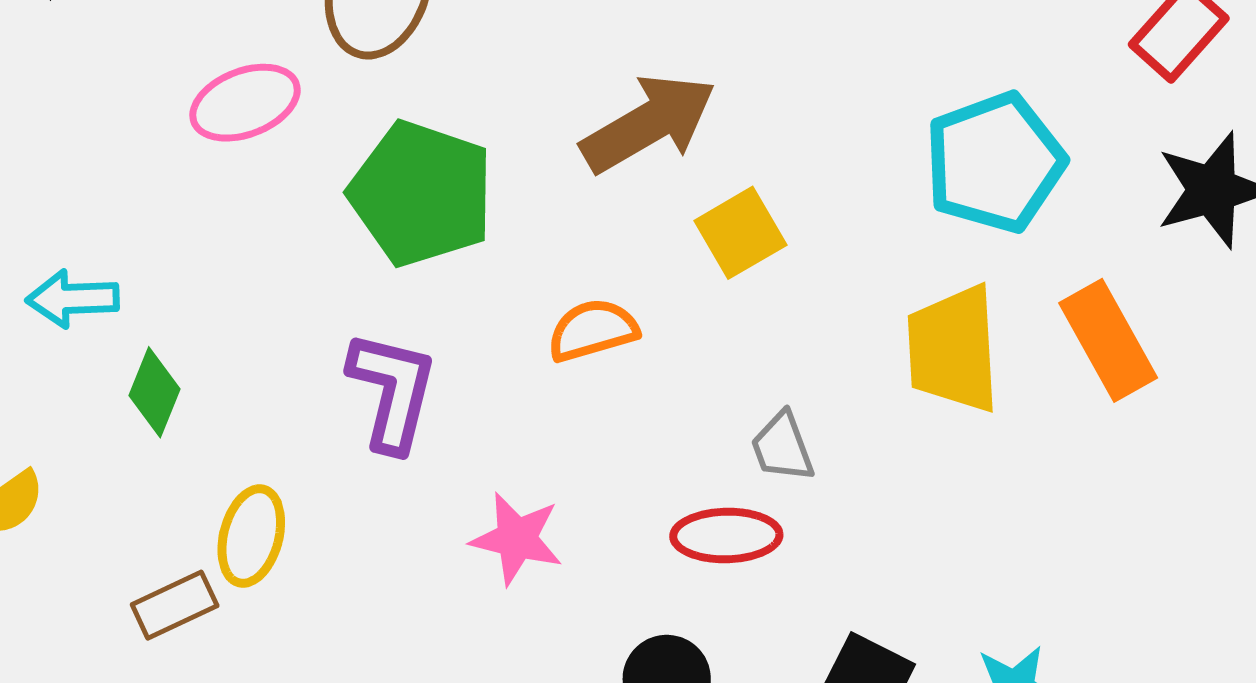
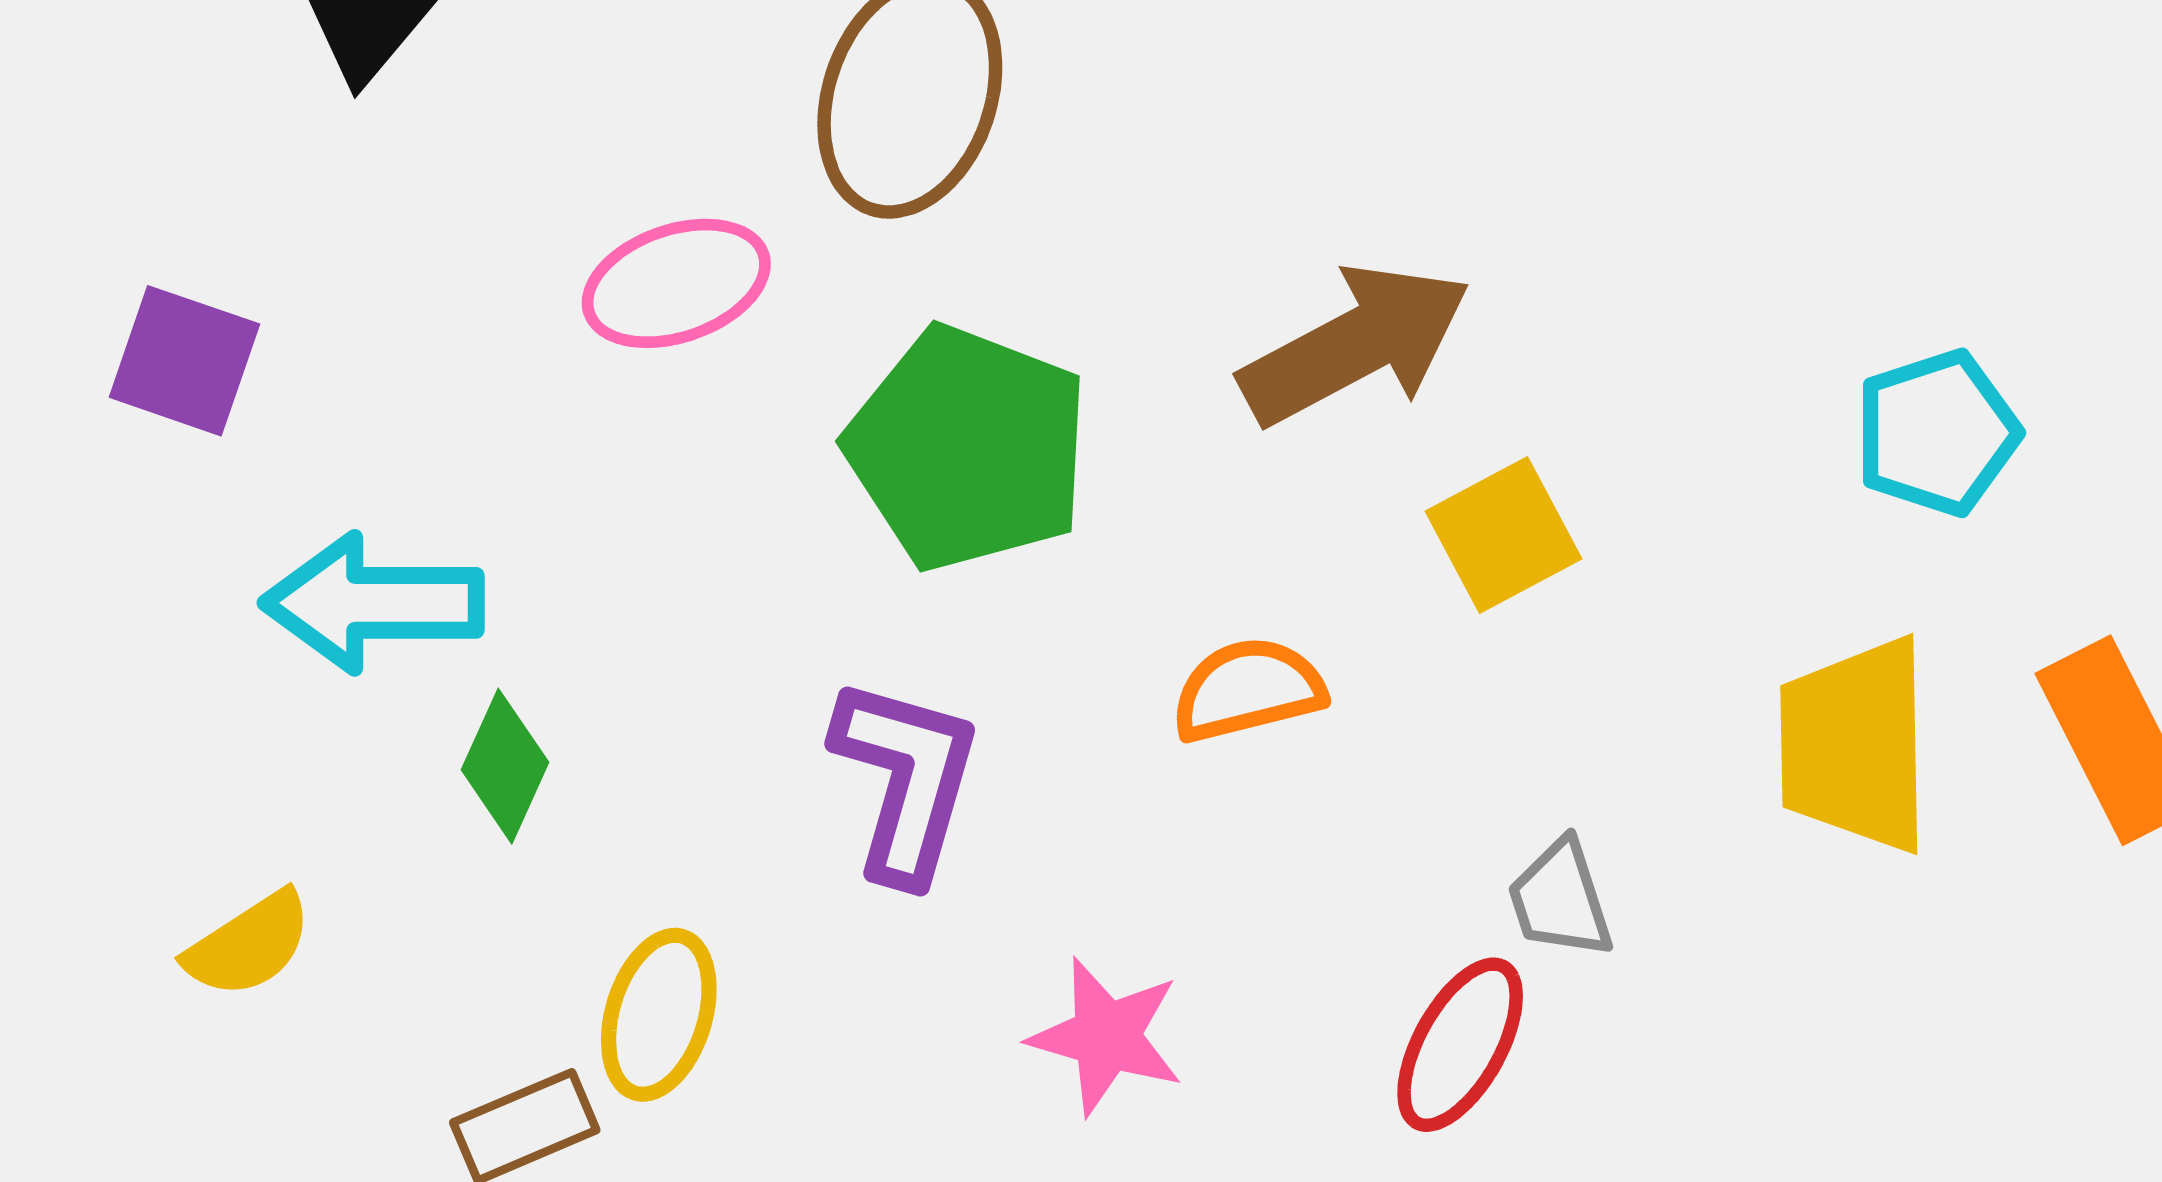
cyan pentagon: (995, 162) -> (1937, 433), size x0.7
cyan arrow: (73, 299) -> (373, 603), size x1.4
red ellipse: (726, 536) -> (1460, 1045), turned -62

